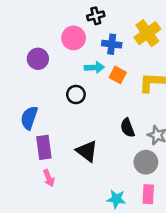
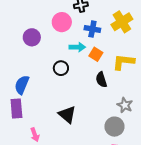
black semicircle: (127, 128) -> (101, 80), moved
purple rectangle: (44, 147) -> (16, 109), moved

